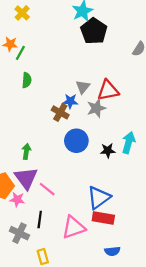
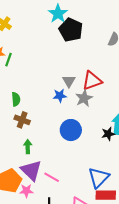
green semicircle: (27, 80) -> (16, 99), moved
brown cross: (60, 112) -> (22, 120), moved
black star: (108, 151) -> (108, 134), moved

